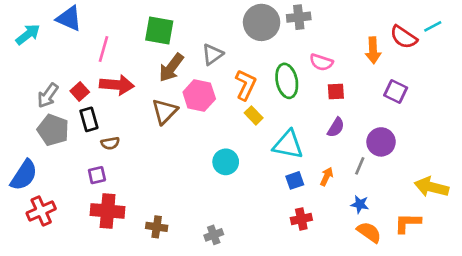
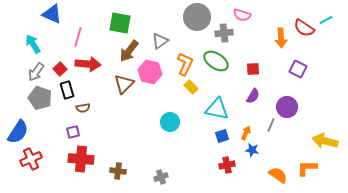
gray cross: (299, 17) -> (224, 33), moved
cyan arrow: (28, 34) -> (33, 44), moved, turned -84
pink semicircle: (321, 62) -> (242, 15), moved
green ellipse: (287, 81) -> (216, 61), turned -45
blue star: (360, 204) -> (252, 150), moved

